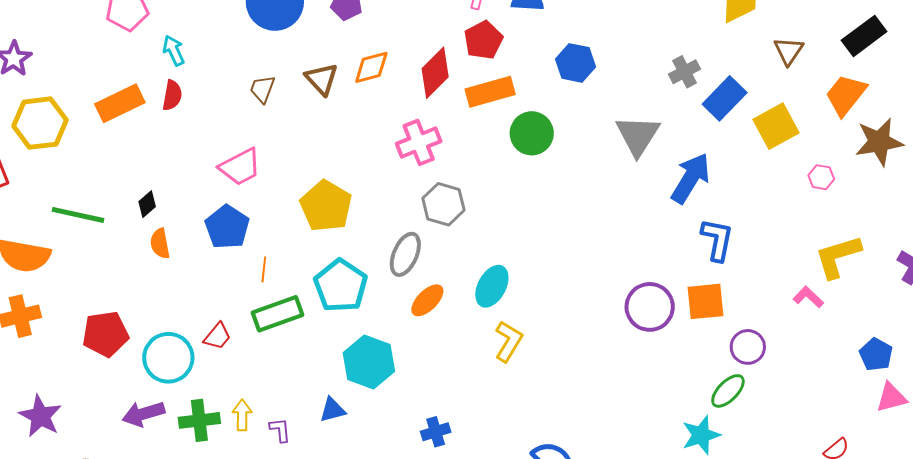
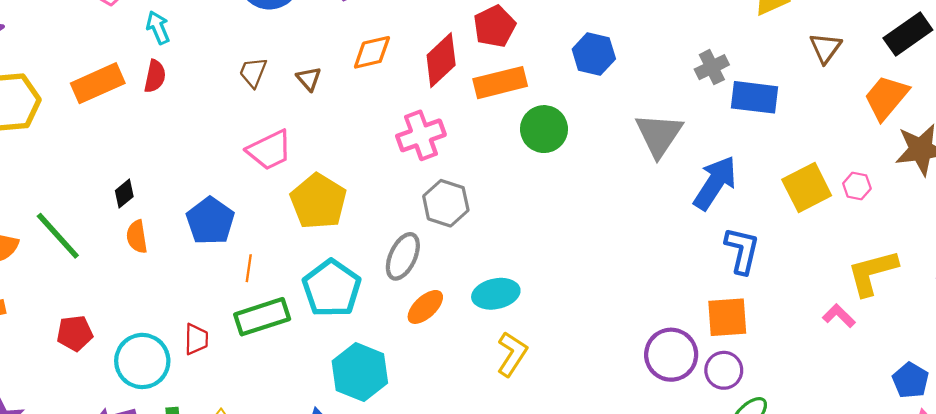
brown triangle: (322, 79) -> (309, 79), moved, size x0.7
blue rectangle: (725, 98) -> (754, 97), turned 51
yellow square: (776, 126) -> (807, 188), moved
pink trapezoid: (240, 167) -> (269, 150), moved
green line: (78, 215) -> (58, 236), moved, turned 34
cyan ellipse: (492, 286) -> (496, 294), turned 48
purple circle: (650, 307) -> (671, 355), moved
red pentagon: (105, 334) -> (75, 333), size x0.7
red trapezoid: (217, 336) -> (196, 339), turned -40
purple circle: (748, 347) -> (724, 370), moved

